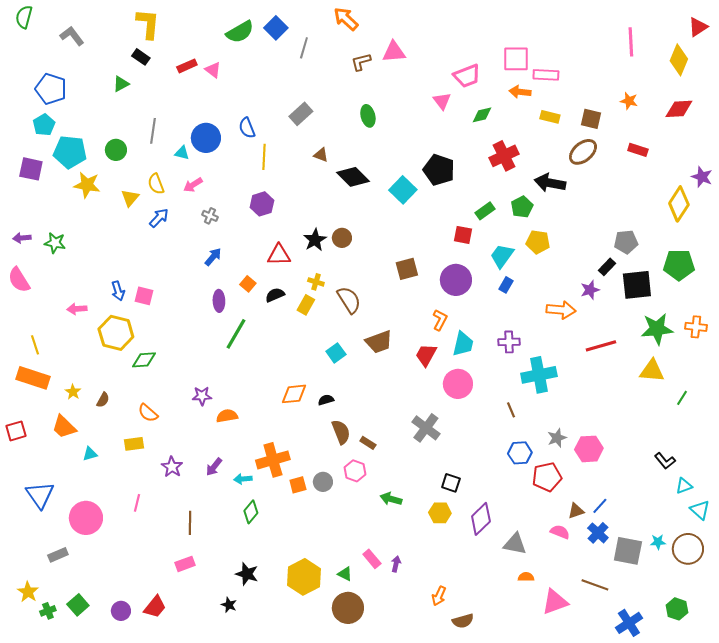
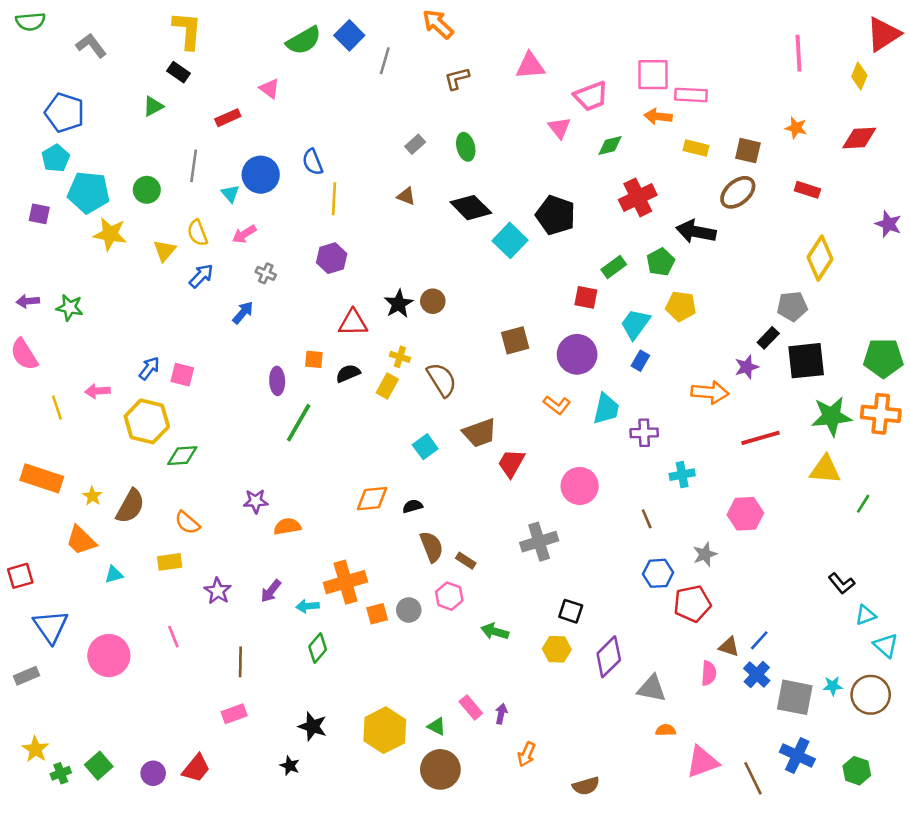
green semicircle: (24, 17) -> (30, 22), turned -110
red triangle: (698, 27) -> (883, 34), size x1.4
pink triangle: (394, 52) -> (530, 66), moved
yellow diamond: (679, 60) -> (859, 76), size x0.7
red rectangle: (187, 66) -> (228, 118), moved
gray rectangle: (301, 114) -> (415, 144), moved, size x0.7
cyan triangle: (182, 153) -> (230, 194), turned 35
purple square: (31, 169) -> (39, 214), size x0.7
black diamond: (353, 177) -> (471, 208), moved
yellow diamond: (679, 204) -> (820, 258), moved
blue arrow: (213, 257) -> (243, 313), moved
green pentagon: (679, 265) -> (883, 358), moved
orange square: (248, 284) -> (314, 359), turned -35
blue arrow: (118, 291) -> (149, 368), turned -126
orange L-shape: (440, 320) -> (557, 405), turned 100
orange cross: (696, 327) -> (881, 414), size x1.4
cyan trapezoid: (463, 344) -> (606, 409), moved
yellow line: (35, 345) -> (57, 407), moved
red trapezoid: (426, 355) -> (511, 463), moved
cyan cross: (539, 375) -> (682, 475), size x0.6
brown semicircle: (103, 400) -> (130, 506), size x1.8
gray cross: (426, 428) -> (539, 542), turned 36
red square: (16, 431) -> (20, 576), moved
pink hexagon: (589, 449) -> (745, 514), moved
pink line: (137, 503) -> (173, 637), turned -36
brown triangle: (576, 511) -> (729, 647), turned 36
pink semicircle: (560, 532) -> (709, 673), turned 72
gray rectangle: (58, 555) -> (27, 676), moved
brown line: (595, 585) -> (753, 778), moved, turned 44
orange arrow: (439, 596) -> (526, 754), moved
blue cross: (629, 623) -> (797, 756), moved, turned -32

